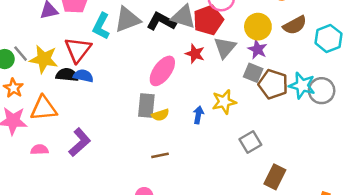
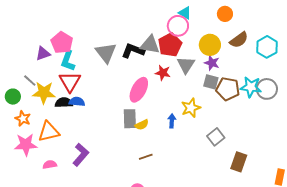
gray triangle: (127, 20) -> (106, 53), turned -40
cyan L-shape: (101, 26) -> (68, 61), moved
gray line: (21, 54) -> (30, 81), moved

